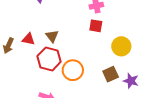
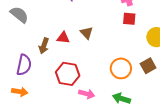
red hexagon: (49, 59) -> (68, 74), moved
orange circle: (73, 70) -> (121, 68), moved

